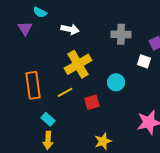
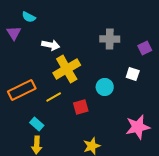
white arrow: (70, 29) -> (51, 45), moved
white square: (144, 61) -> (133, 74), moved
orange rectangle: (33, 85) -> (22, 90), turned 72

